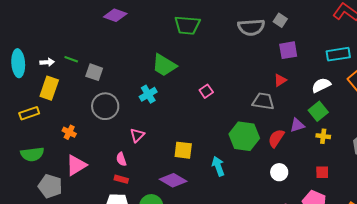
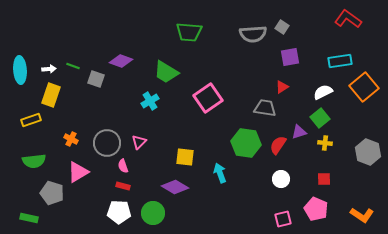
purple diamond: (115, 15) -> (121, 61), moved
pink square: (206, 91) -> (208, 98), size x2.0
gray circle: (105, 106) -> (107, 143), moved

